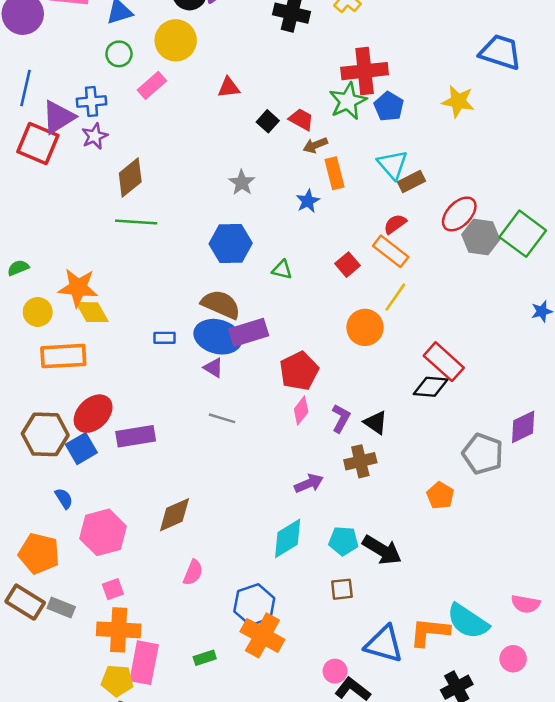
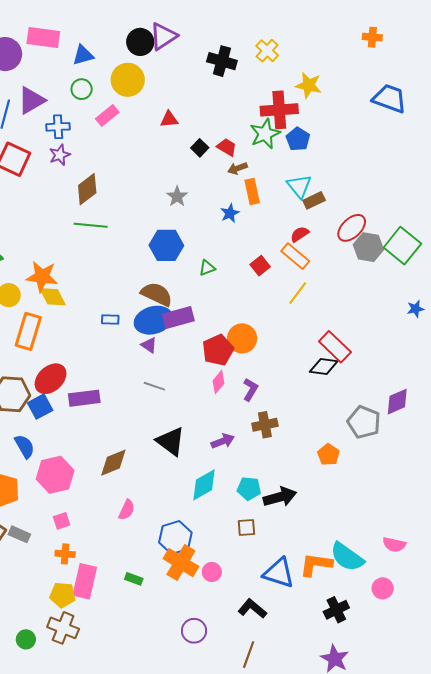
yellow star: (458, 101) -> (309, 85), moved
purple triangle: (58, 117) -> (31, 100), moved
green triangle: (282, 270) -> (207, 268), turned -36
orange circle: (365, 327) -> (242, 338), moved
blue ellipse: (218, 337) -> (153, 320), turned -33
orange rectangle: (63, 356) -> (28, 331), turned -72
black triangle: (376, 423) -> (171, 441), moved, size x1.5
blue semicircle: (64, 498) -> (25, 446), size x1.4
black arrow: (382, 550) -> (280, 497), turned -48
orange cross: (119, 630) -> (65, 554), size x0.6
green rectangle: (205, 658) -> (134, 579), turned 36
pink circle: (335, 671) -> (212, 572), moved

